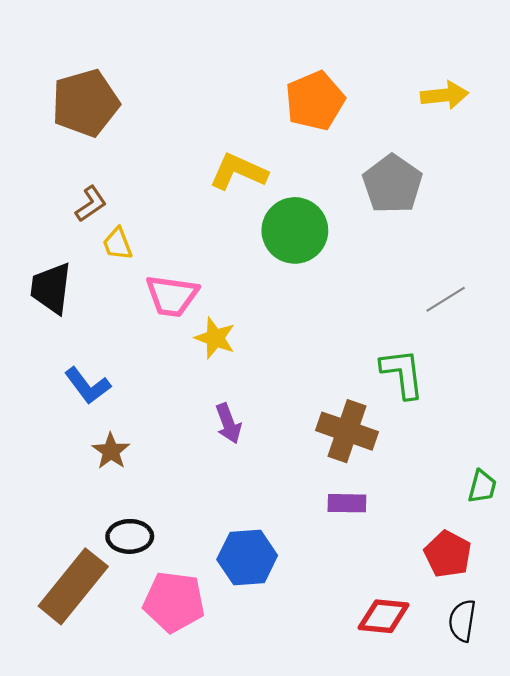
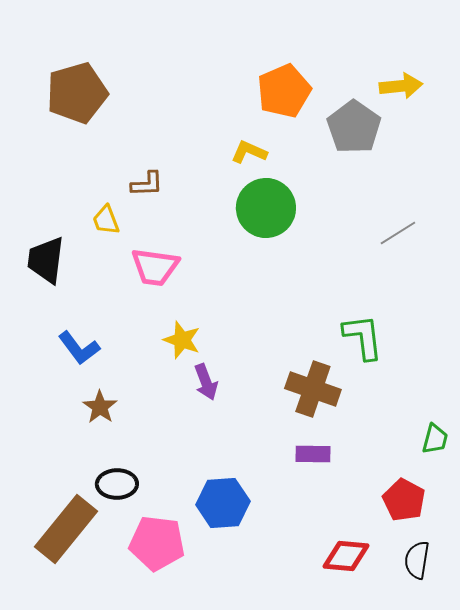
yellow L-shape: (238, 172) -> (249, 152), moved, size x0.7
gray pentagon: (392, 184) -> (354, 127), moved
brown L-shape: (91, 204) -> (147, 184), moved, turned 32
gray line: (446, 299) -> (398, 233), moved
yellow star: (215, 338) -> (182, 340), moved

